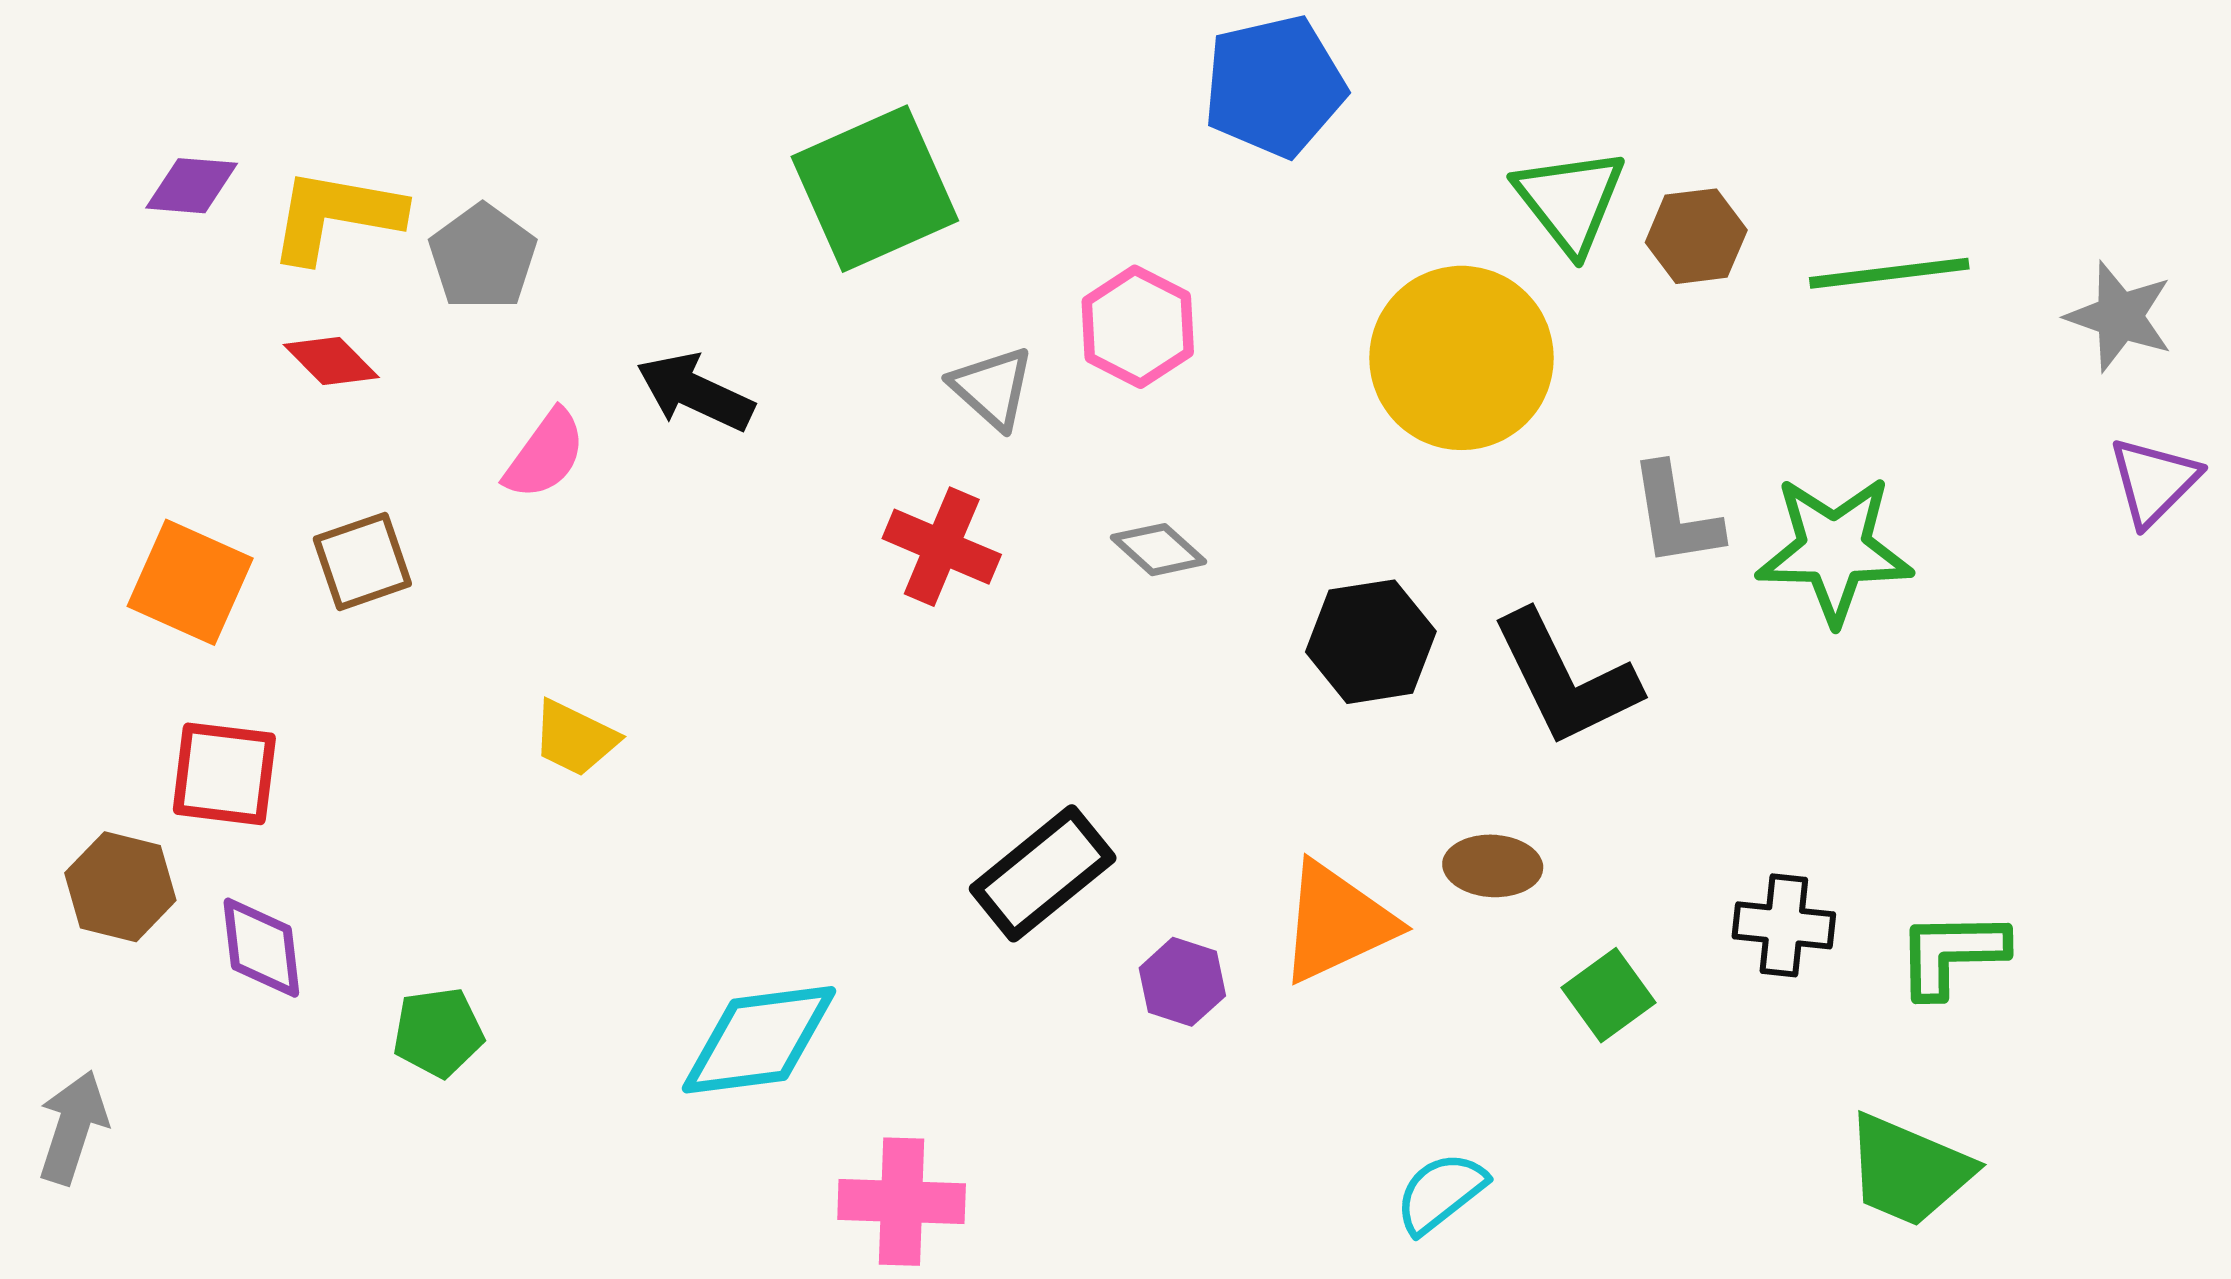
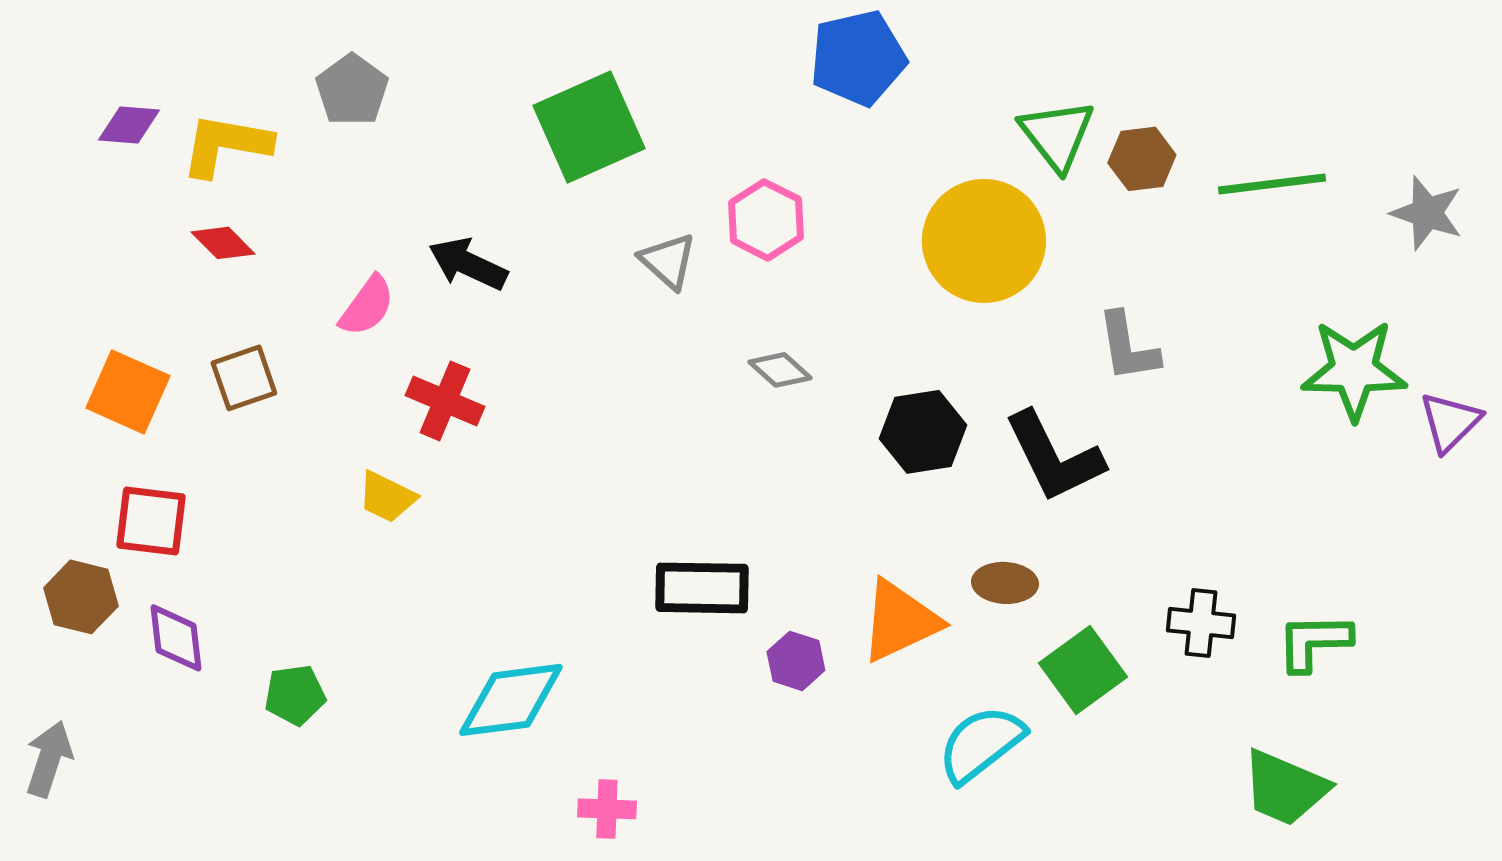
gray pentagon: (483, 257) -> (352, 90), moved
purple triangle: (2154, 481) -> (1450, 422), moved
red cross: (942, 547) -> (445, 401), moved
green star: (1834, 550) -> (1354, 370), moved
black rectangle: (1043, 873) -> (702, 588), turned 40
green square: (1609, 995) -> (1083, 670), size x1.4
cyan semicircle: (1441, 1193) -> (981, 744), moved, size x1.4
pink cross: (902, 1202) -> (607, 809), size x0.7

